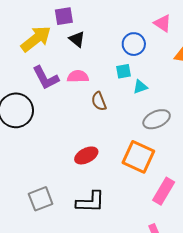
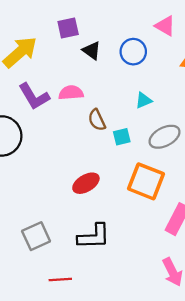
purple square: (64, 16) -> (68, 28), moved
black triangle: (77, 39) -> (92, 51), moved
cyan square: (123, 71) -> (122, 137), moved

